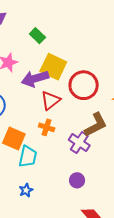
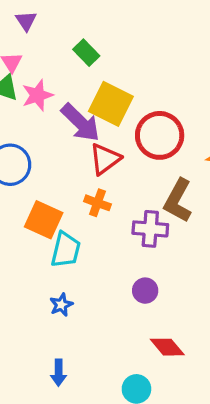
purple arrow: (35, 79) -> (80, 123), turned -120
brown L-shape: (96, 125) -> (178, 201), turned 144
purple cross: (79, 143) -> (150, 229), turned -30

